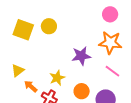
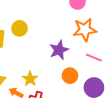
yellow star: (57, 78) -> (30, 79), moved
orange circle: (82, 91) -> (70, 76), moved

